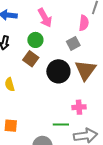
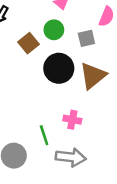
green circle: (35, 40) -> (54, 30), moved
green line: (61, 124) -> (44, 135), turned 56

